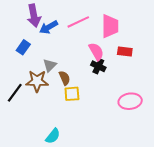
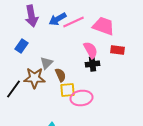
pink trapezoid: (110, 26) -> (104, 26), turned -70
blue arrow: (49, 27) -> (58, 19), moved
black cross: (98, 66) -> (92, 64), turned -32
pink ellipse: (130, 101) -> (82, 98), moved

